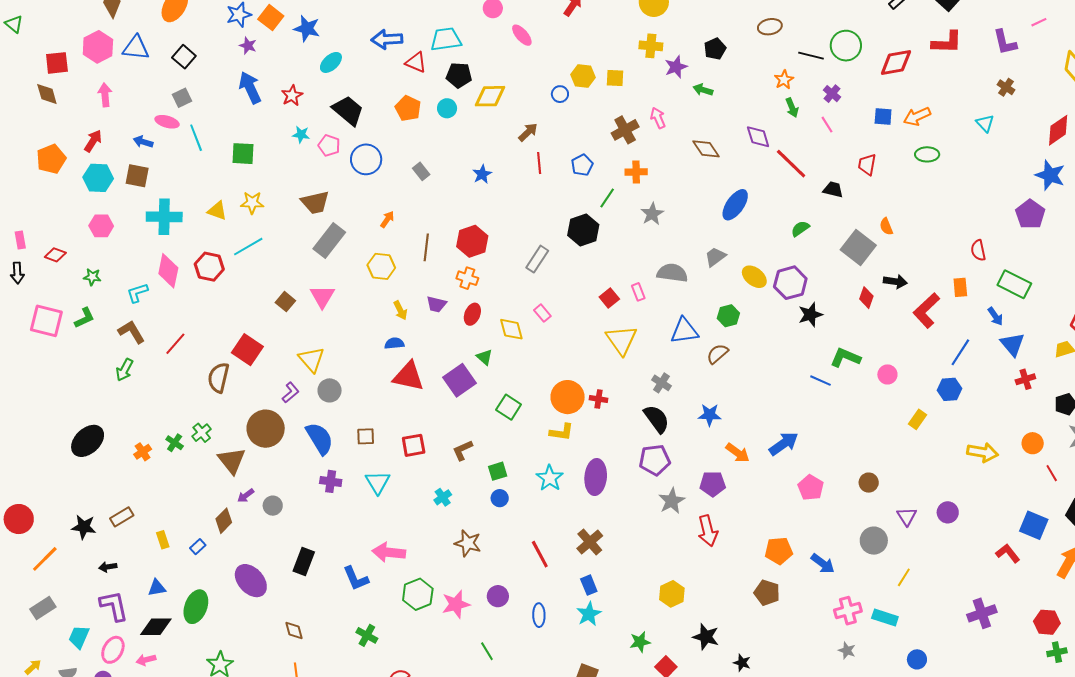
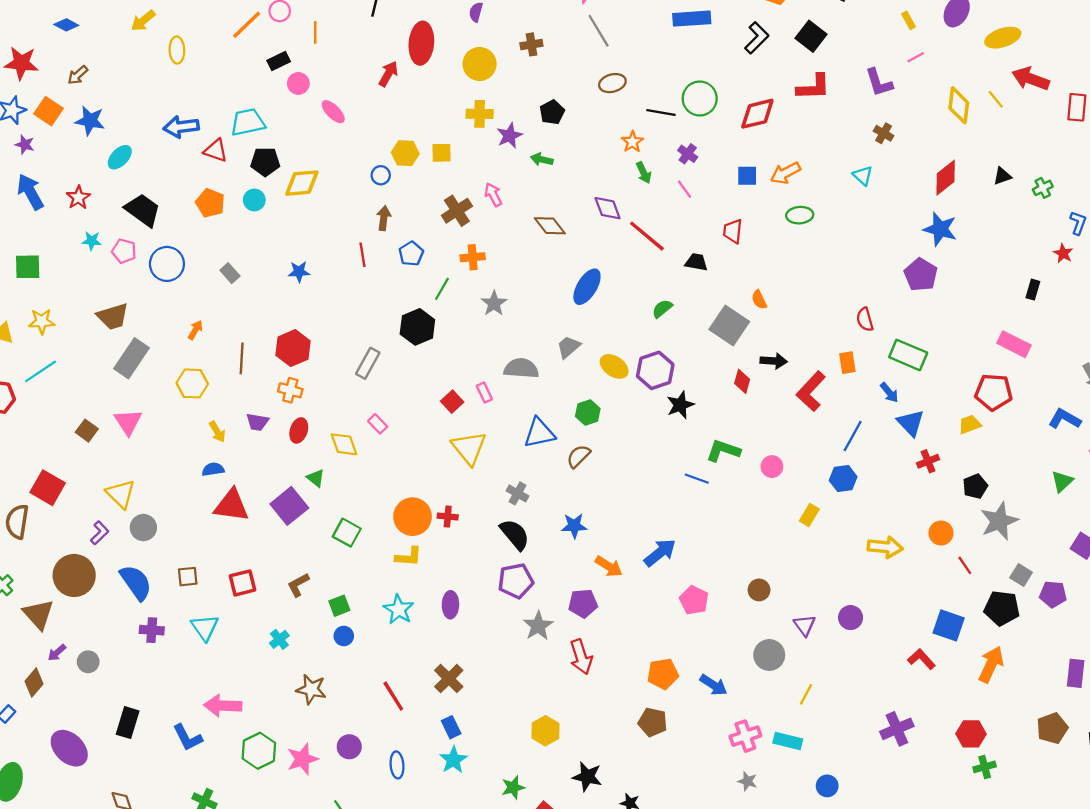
brown arrow: (528, 132) -> (384, 218), moved, turned -35
blue star: (482, 174) -> (299, 272), turned 30
purple ellipse: (596, 477) -> (450, 605), size x0.7

